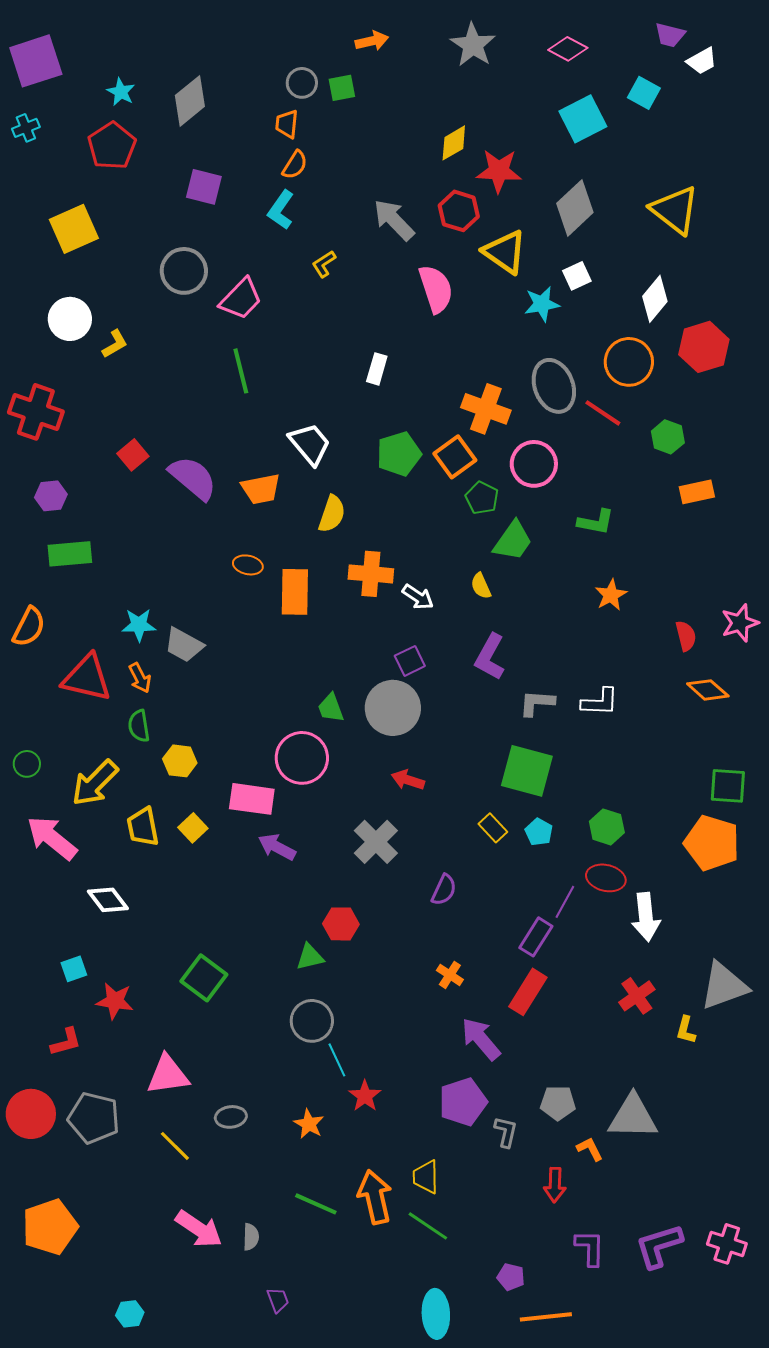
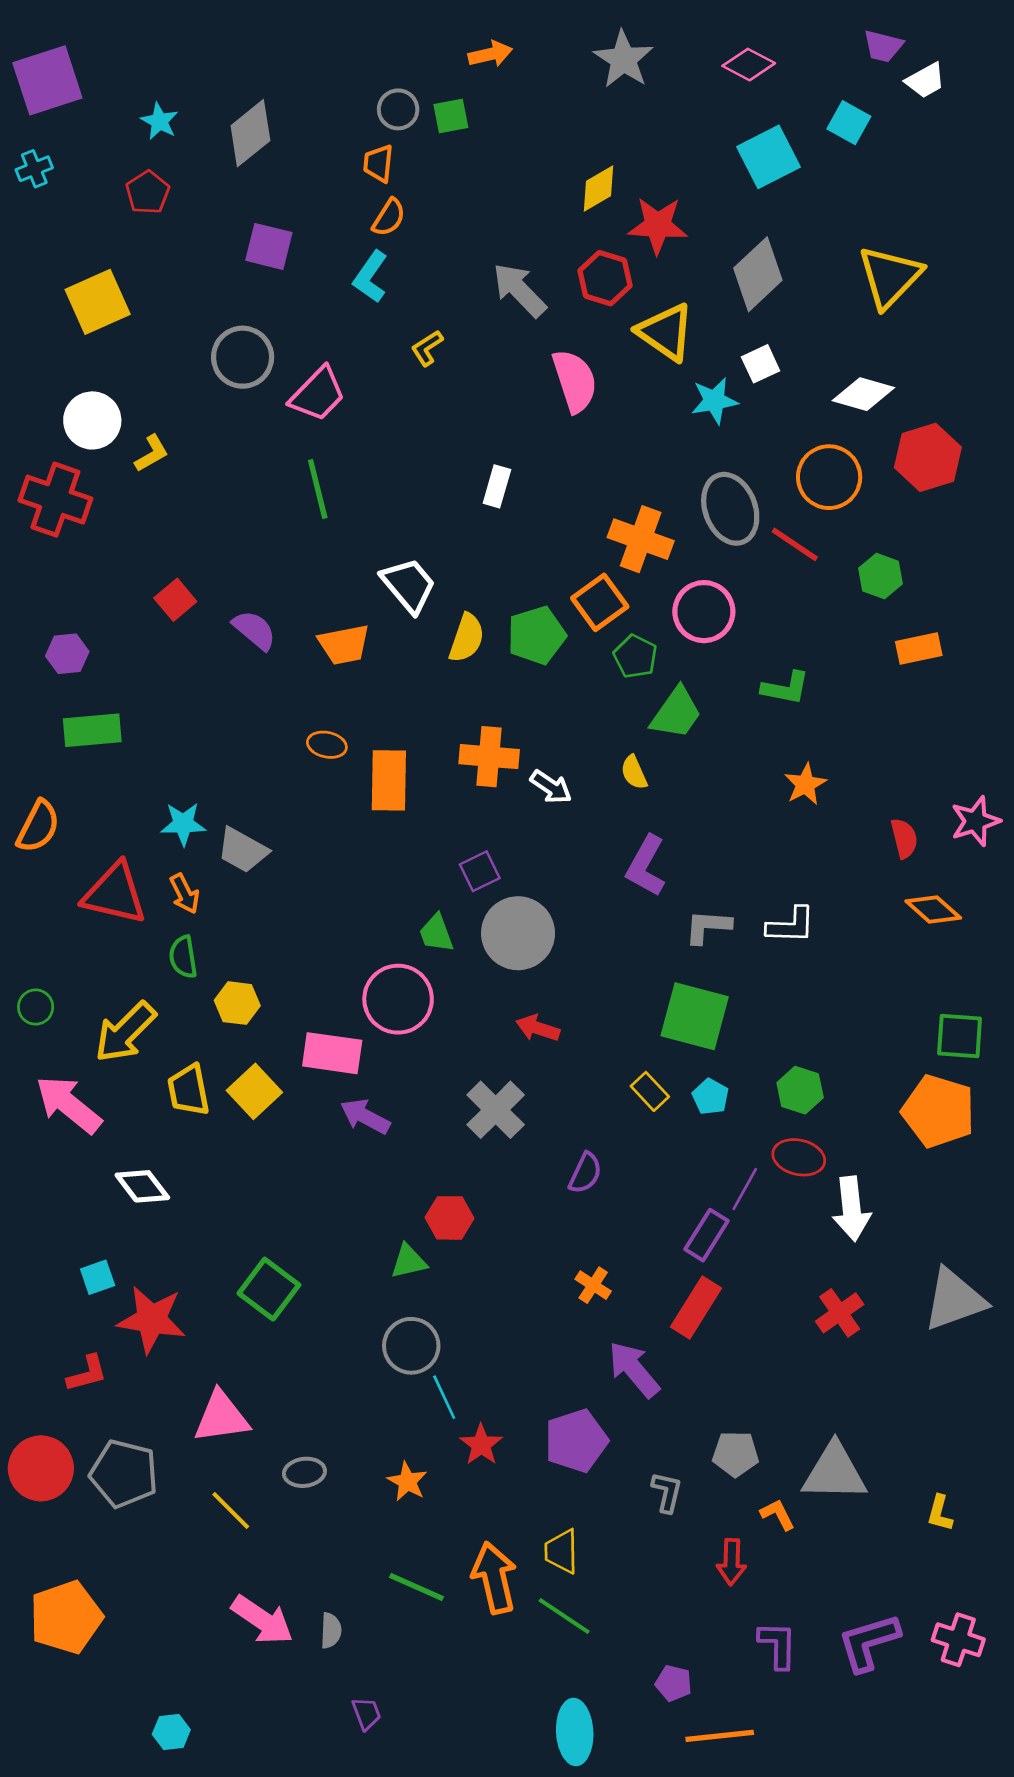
red pentagon: (112, 146) -> (148, 192), size x0.7
yellow triangle: (675, 210) -> (890, 277), turned 36
white diamond: (655, 299) -> (863, 394), turned 66
red cross: (36, 412) -> (55, 500), moved
green pentagon: (399, 454) -> (536, 635), moved
purple semicircle: (193, 478) -> (254, 630), size x0.7
yellow semicircle: (332, 514) -> (467, 638), moved
purple square: (410, 661) -> (480, 871), moved
yellow square: (193, 828) -> (254, 1091), size x1.4
red star: (115, 1001) -> (152, 1319), size x1.4
yellow L-shape: (686, 1030) -> (940, 1513), moved
purple pentagon: (463, 1102) -> (576, 1441), moved

